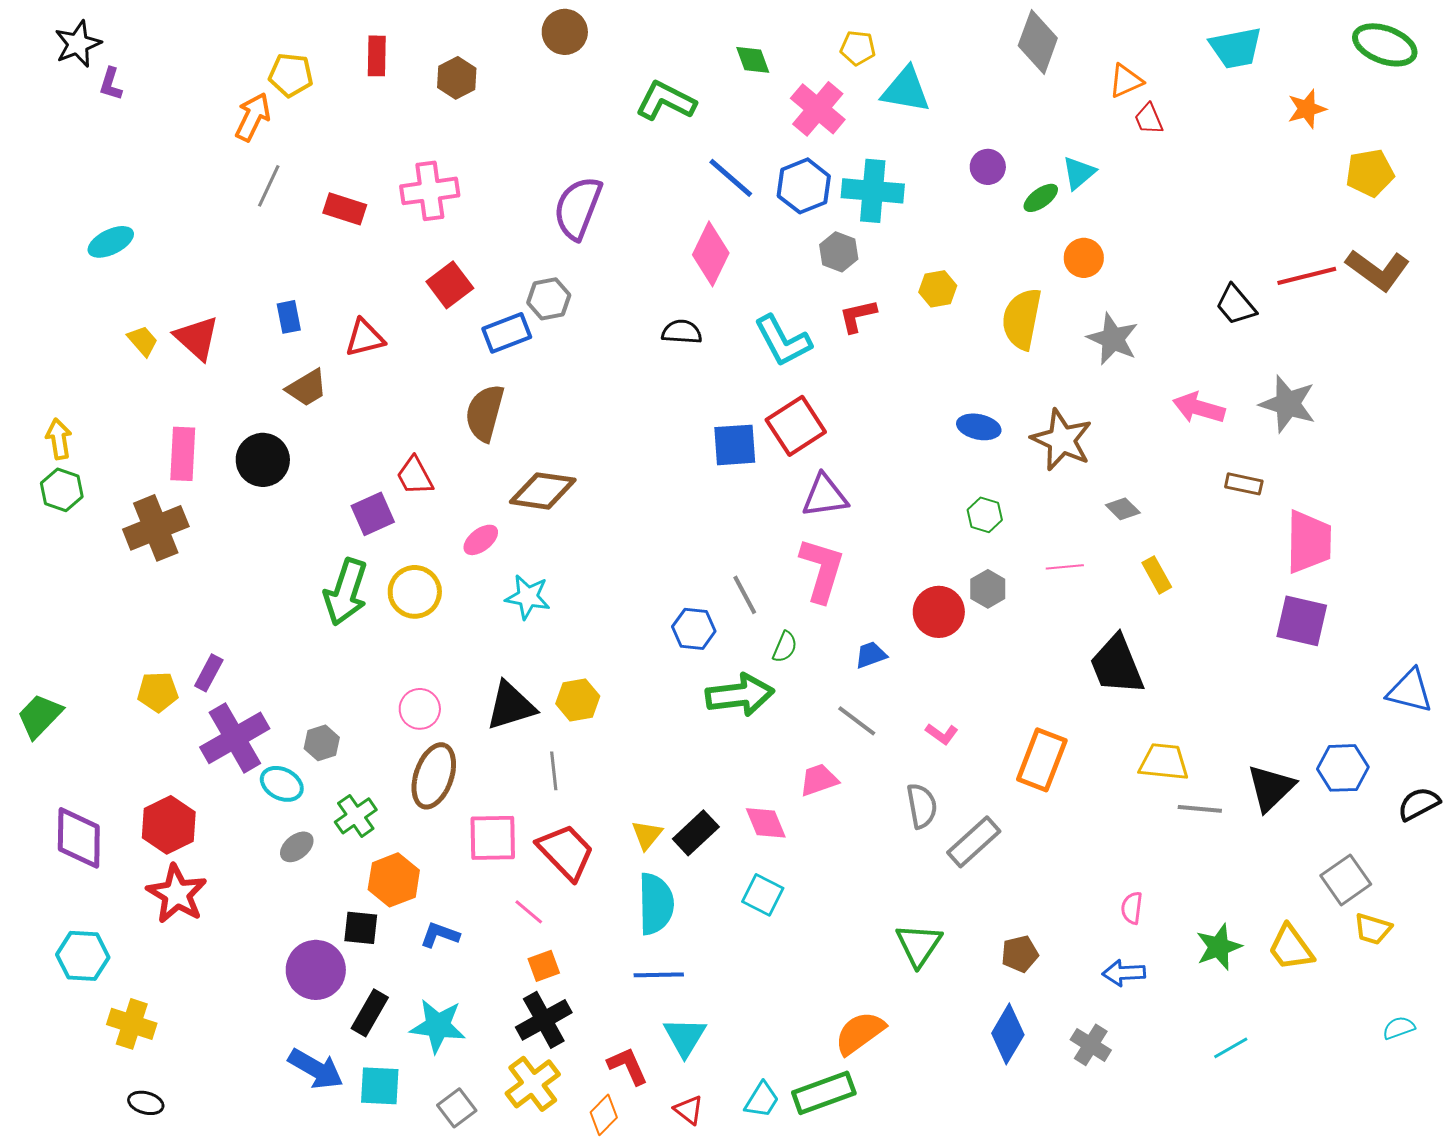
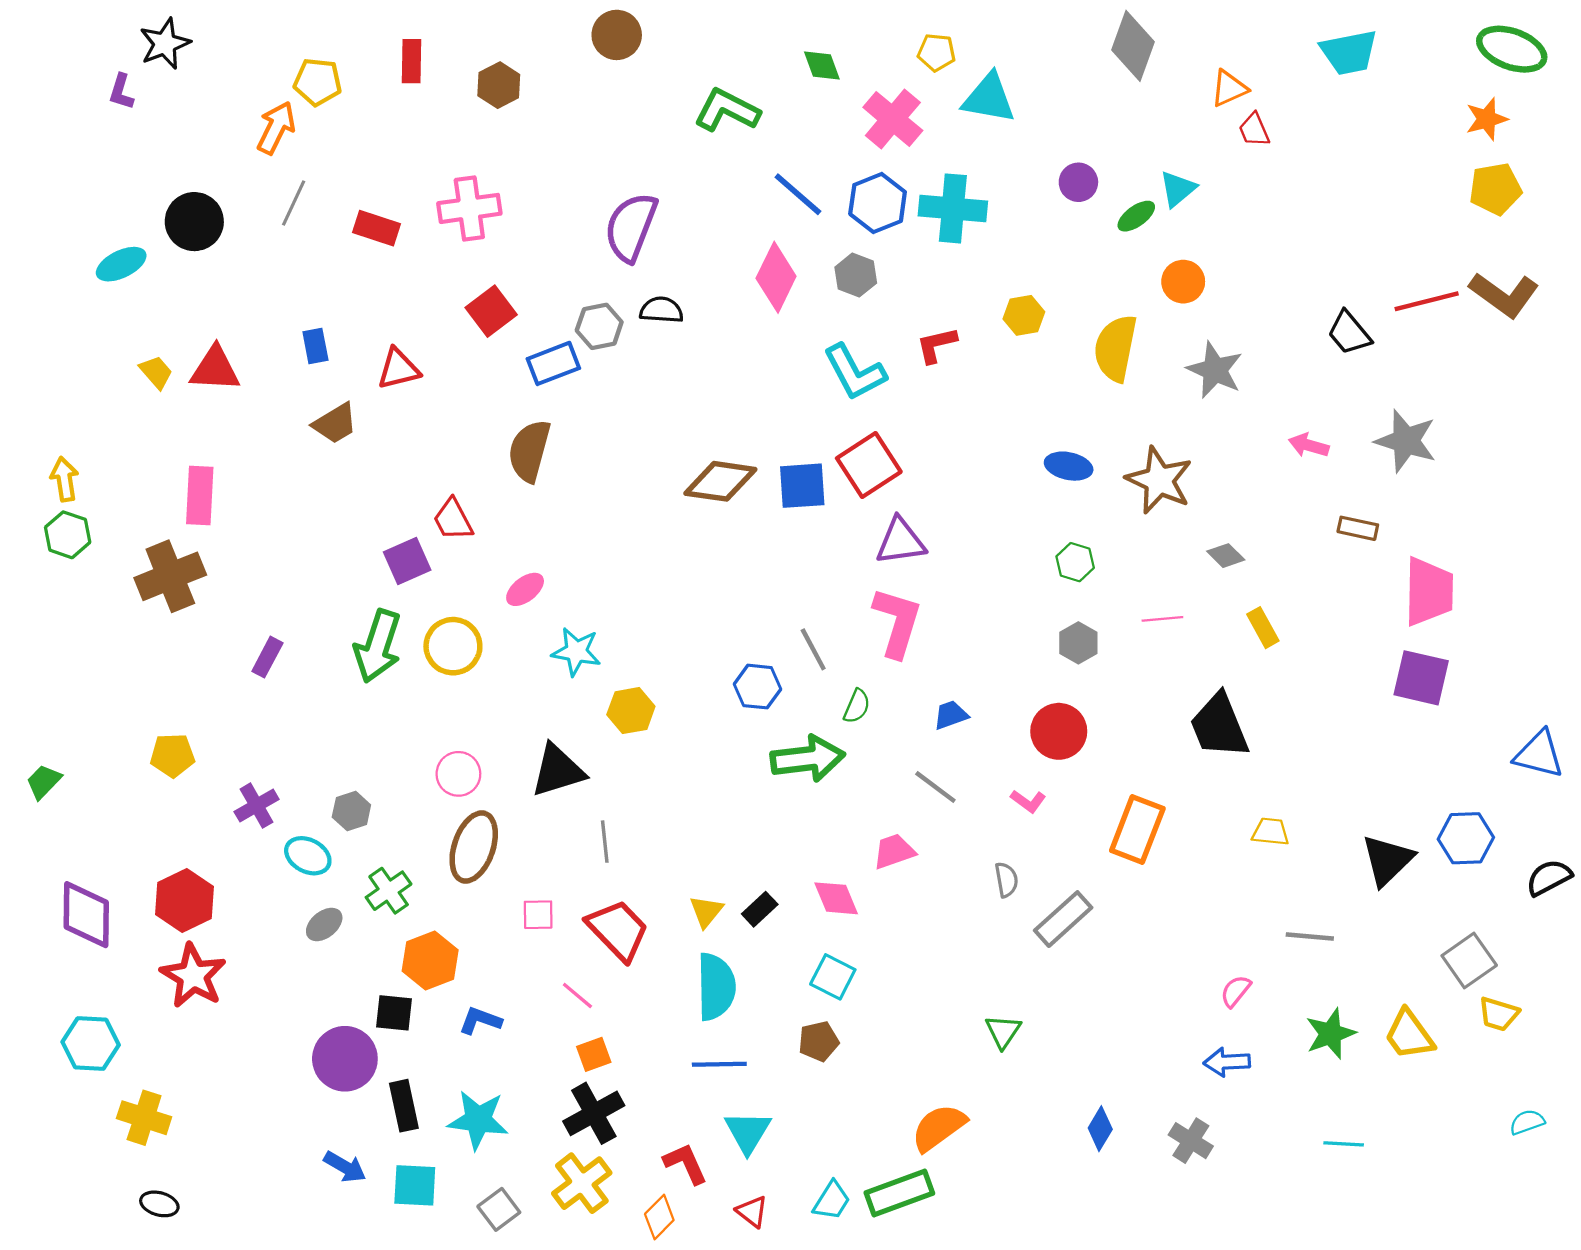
black star: (78, 44) -> (165, 44), moved
orange star: (1307, 109) -> (1487, 119), moved
gray hexagon: (839, 252) -> (856, 275), moved
black semicircle: (682, 332) -> (661, 310), moved
red triangle: (197, 338) -> (215, 369), turned -39
pink arrow: (1199, 408) -> (1309, 445), size x0.7
black circle: (263, 460) -> (194, 222), moved
brown diamond: (543, 491) -> (720, 481), moved
red circle: (939, 612) -> (1059, 731), moved
purple rectangle: (209, 673) -> (267, 657), moved
yellow hexagon: (578, 700) -> (631, 711), moved
green trapezoid: (40, 716) -> (44, 782), size x0.7
purple cross: (235, 738) -> (257, 806), size x0.6
yellow trapezoid: (1164, 762) -> (1271, 832), size x0.7
gray semicircle: (922, 806) -> (1006, 880), size x0.7
gray line: (1200, 809) -> (1310, 937), moved
black rectangle: (696, 833) -> (760, 909), size x0.7
pink square: (493, 838) -> (538, 915), size x0.6
pink semicircle: (1132, 908) -> (1236, 991), turned 32
green triangle: (919, 945) -> (1003, 1031), size x0.7
brown pentagon: (1020, 954) -> (819, 1041), moved
black rectangle: (370, 1013) -> (404, 1106), turned -42
blue diamond: (1008, 1034) -> (1100, 1129), size x0.7
cyan line: (1231, 1048) -> (1344, 1144), turned 33
blue arrow: (316, 1069) -> (345, 1167), size x0.7

